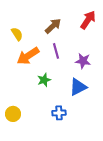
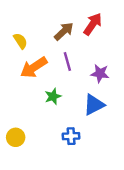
red arrow: (88, 20) -> (93, 24), moved

